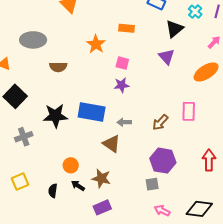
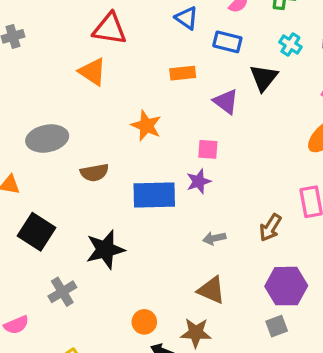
orange rectangle: (127, 28) -> (183, 73), moved
purple triangle: (167, 57) -> (226, 102), moved
pink square: (122, 63) -> (208, 149), moved
blue rectangle: (92, 112) -> (154, 195), moved
brown triangle: (111, 144) -> (211, 290), moved

